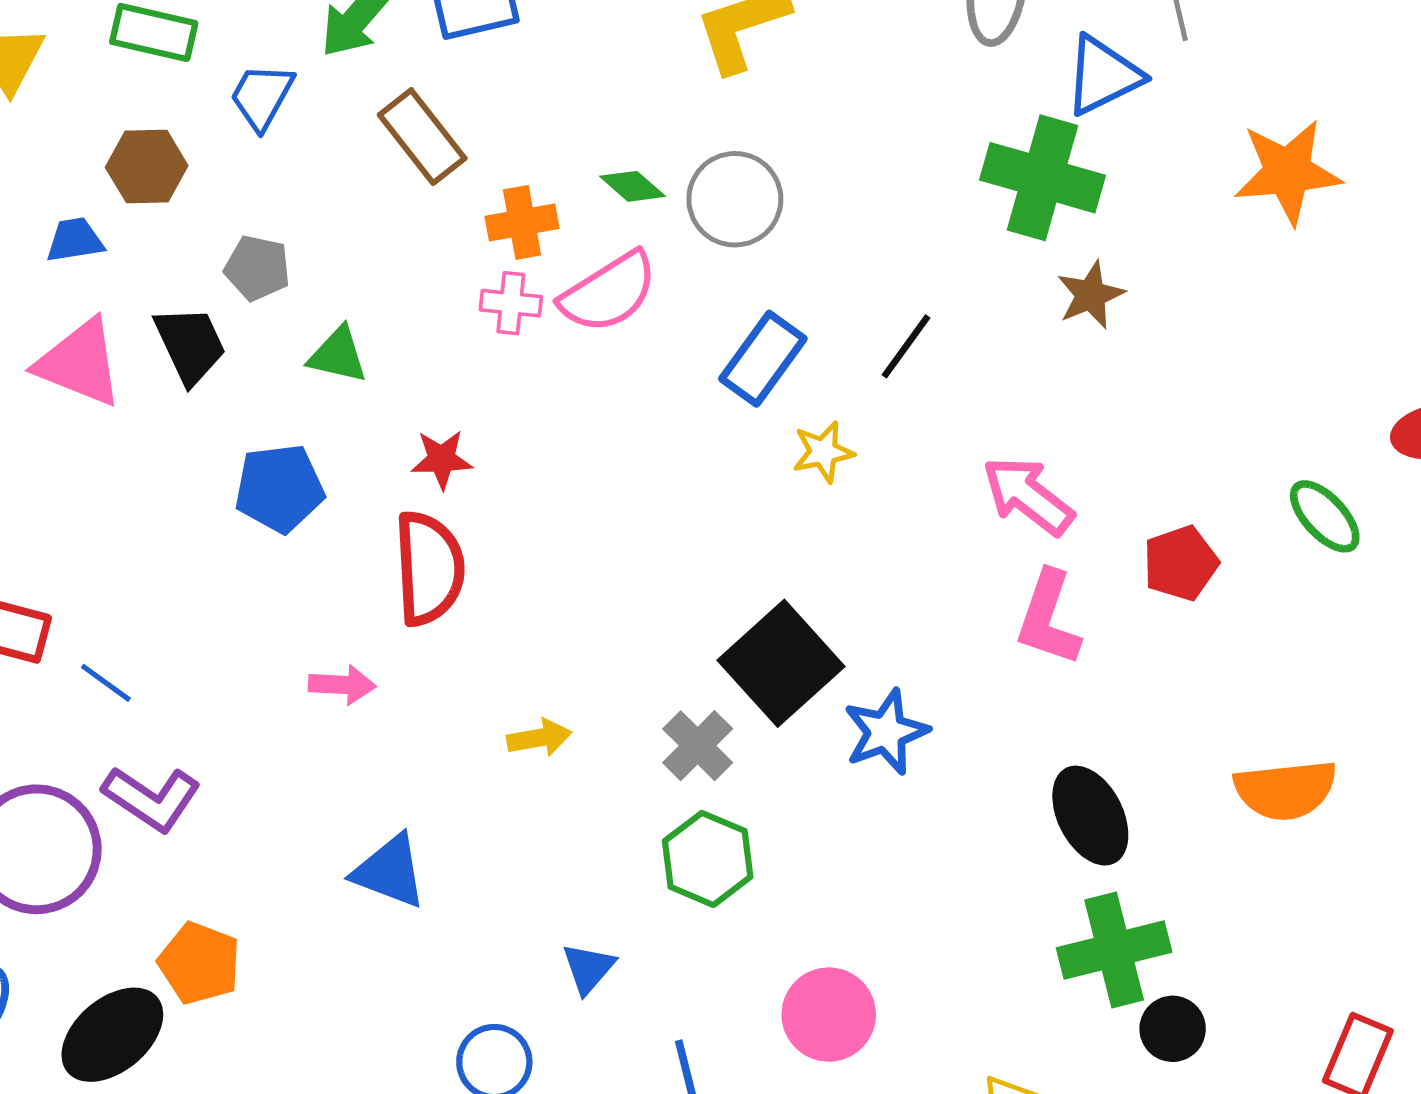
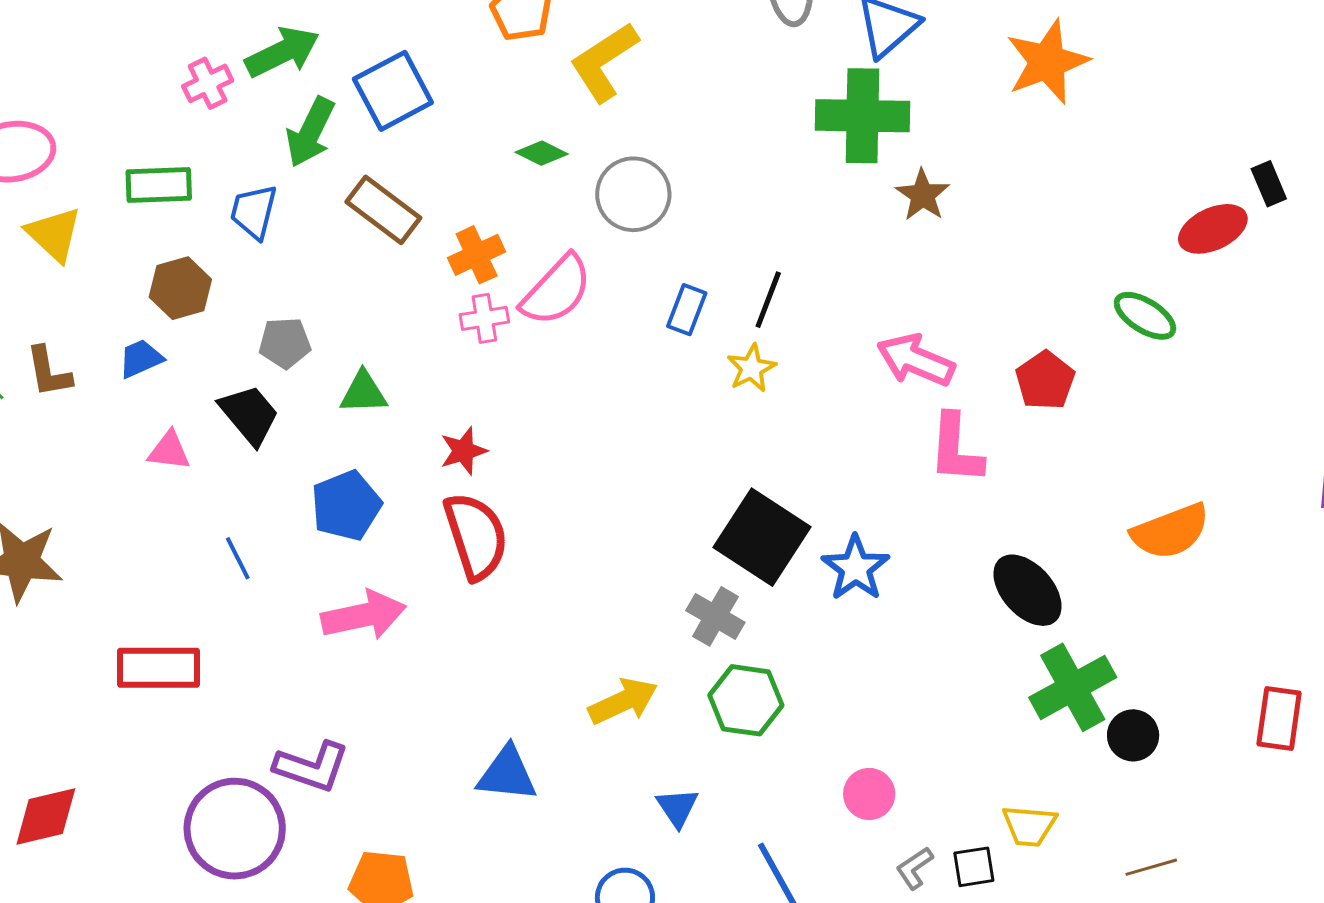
green diamond: (633, 186) -> (542, 153), moved
black line: (906, 346) -> (768, 300), moved
blue rectangle: (763, 359) -> (687, 310), size x0.7
pink triangle: (80, 363) -> (169, 451), size x0.6
blue line: (106, 683) -> (238, 558), moved, turned 42
pink arrow: (342, 685) -> (364, 615), moved, size x1.6
yellow arrow: (539, 738) -> (623, 701), moved, size x1.4
pink circle: (829, 1015) -> (869, 794), size x0.7

